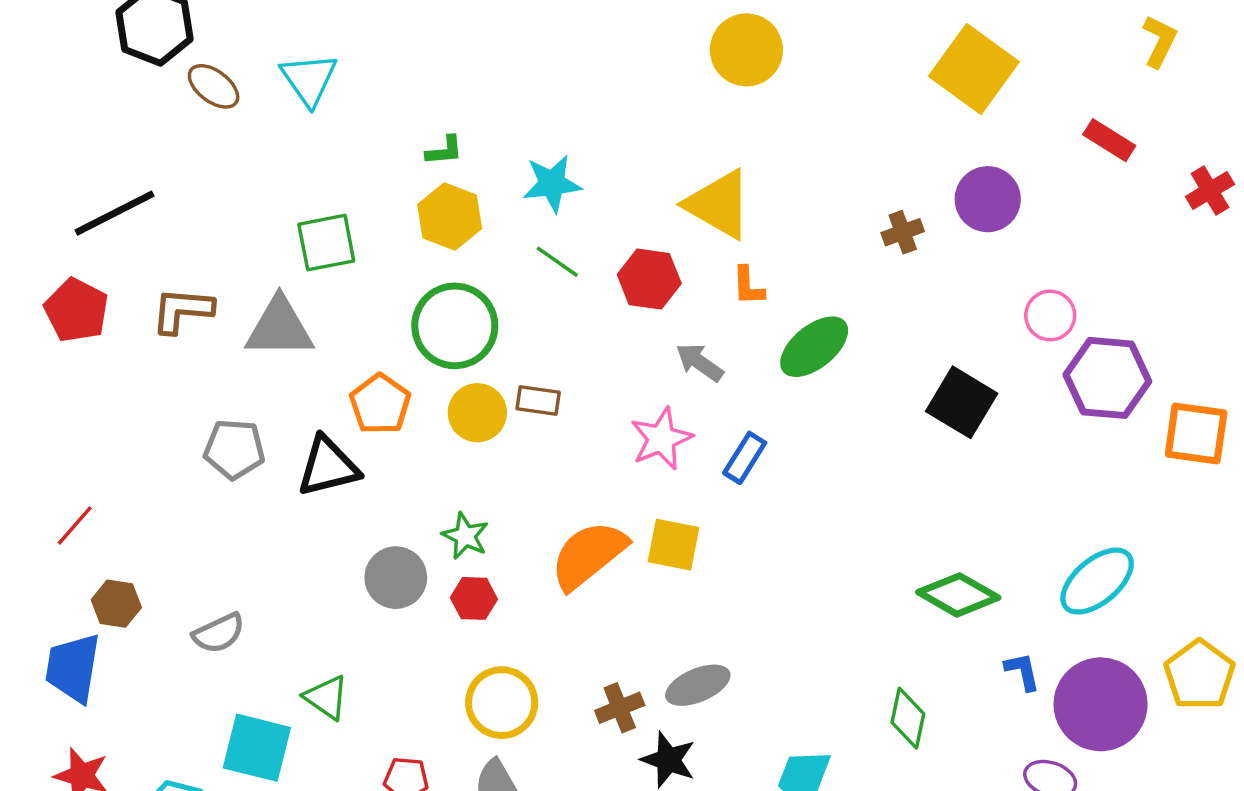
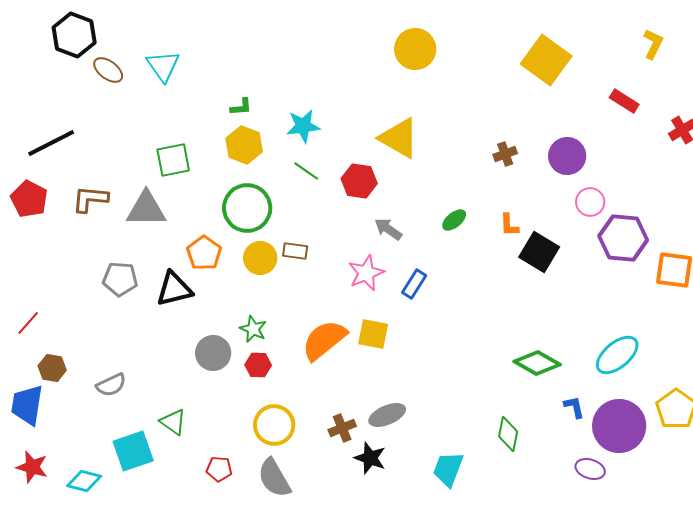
purple circle: (988, 199) -> (567, 156), moved
orange L-shape: (748, 286) -> (509, 225), moved
green ellipse: (814, 347) -> (454, 220), size x0.6
cyan square: (257, 748) -> (133, 451), turned -33

